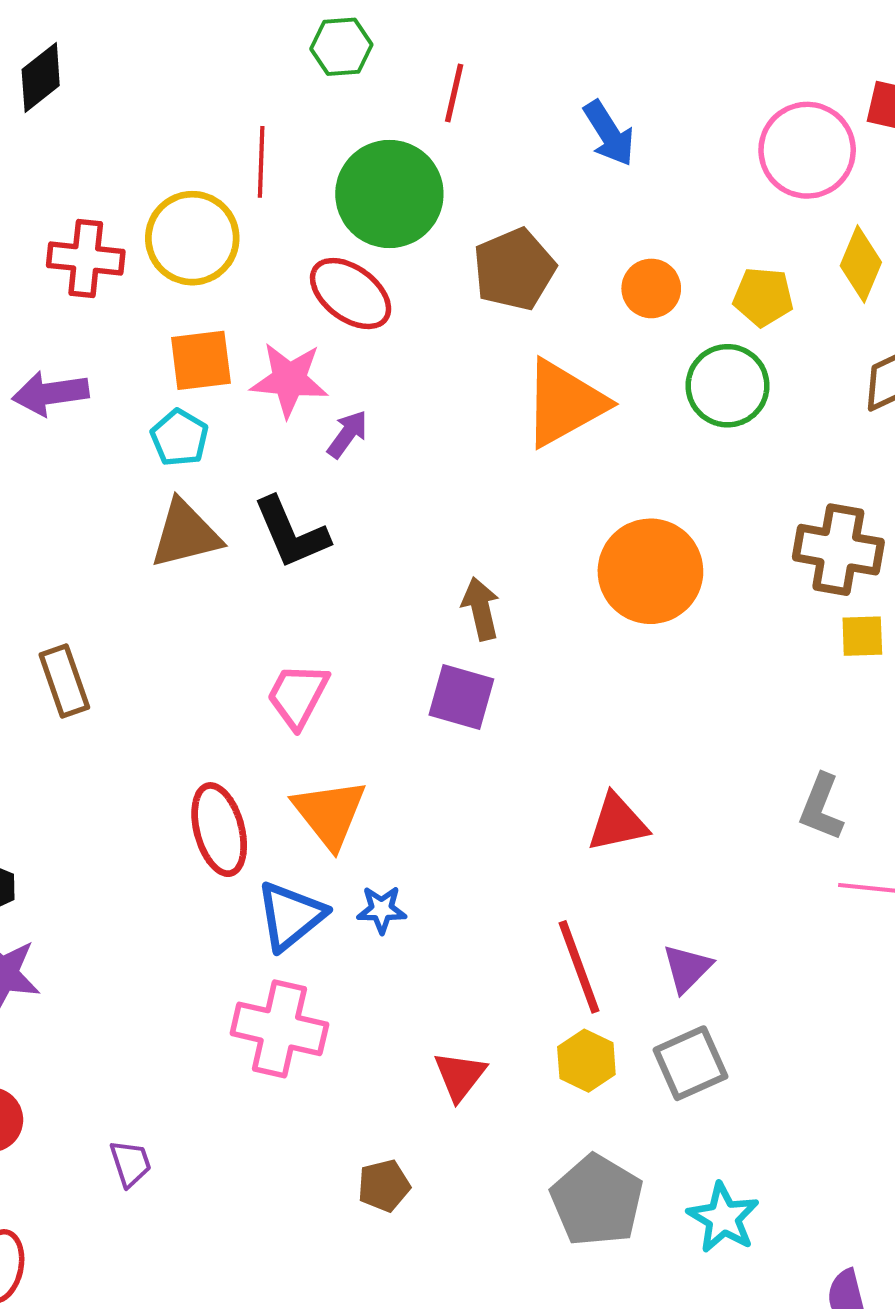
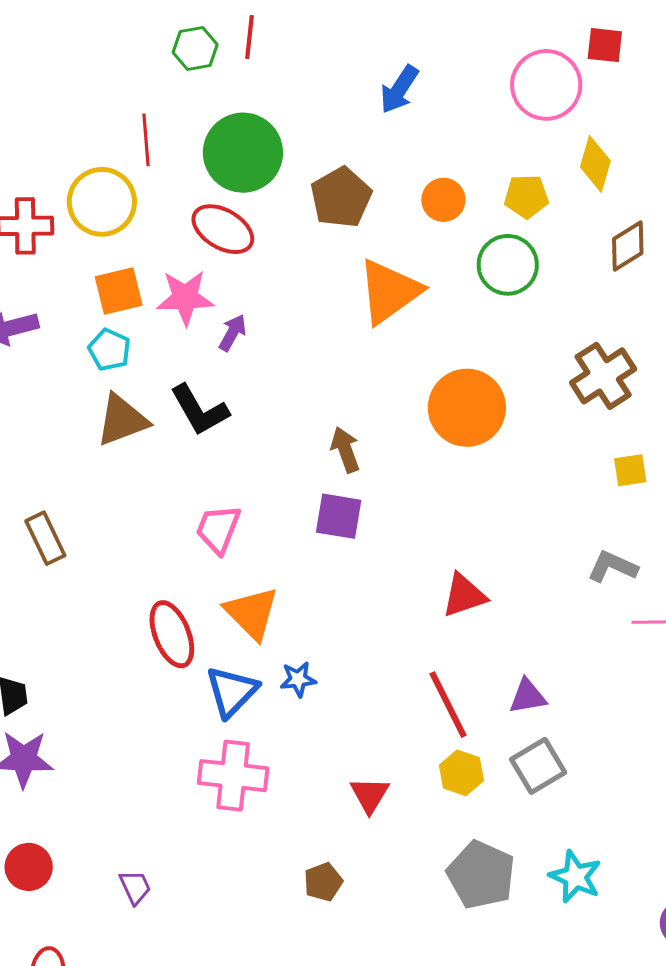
red line: (454, 93) -> (250, 37), moved
blue arrow: (609, 133) -> (399, 89), turned 72
brown cross: (838, 550) -> (603, 376), turned -36
yellow square: (862, 636) -> (630, 470), moved
gray L-shape: (821, 807) -> (612, 567), turned 99
purple triangle: (687, 968) -> (528, 696), turned 42

